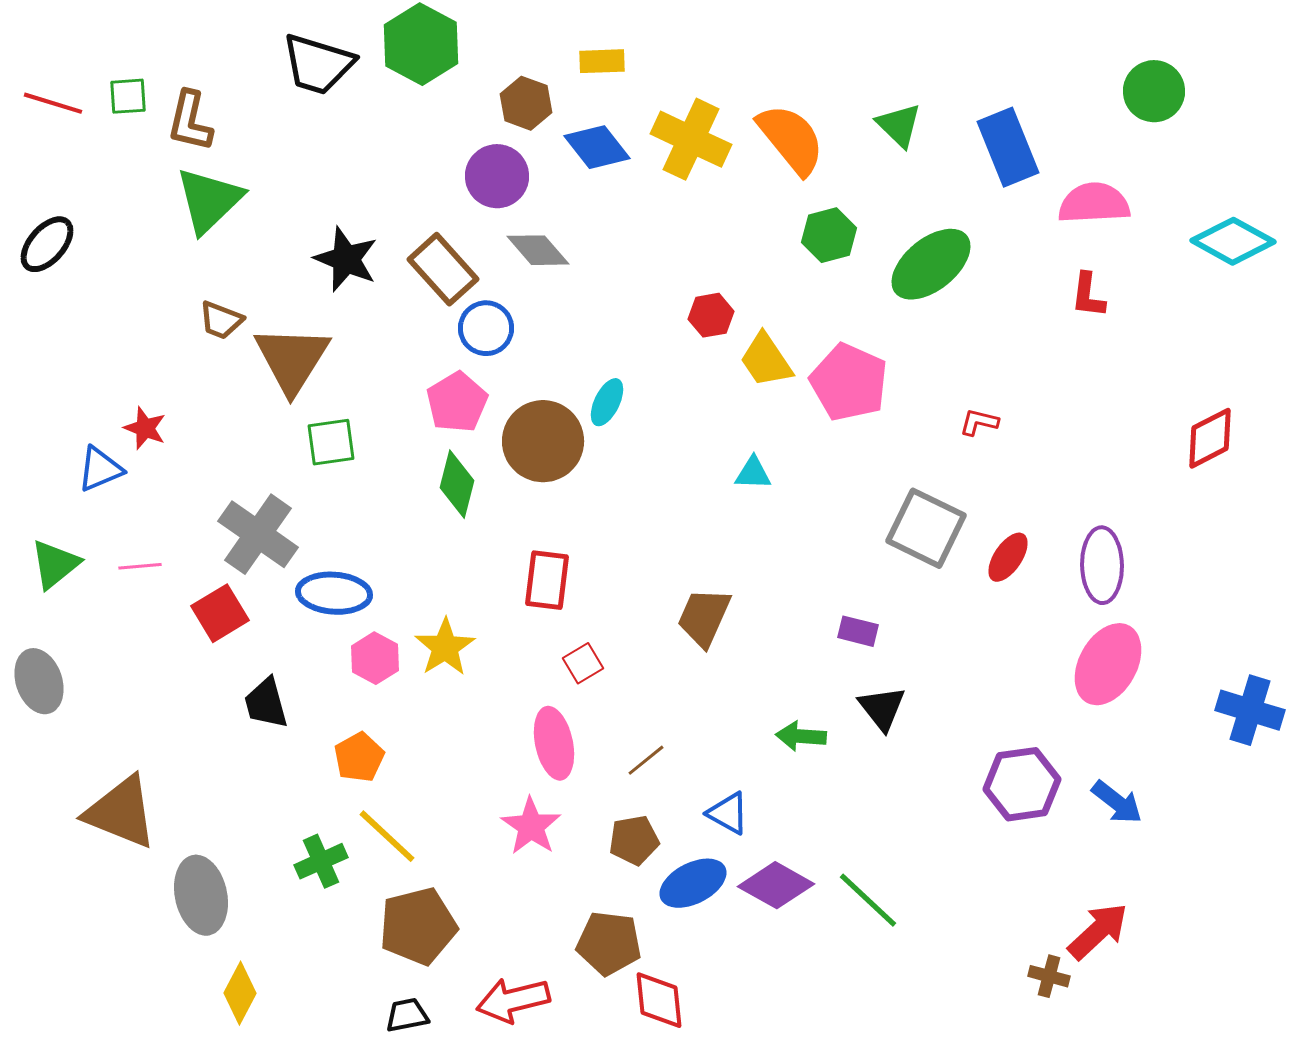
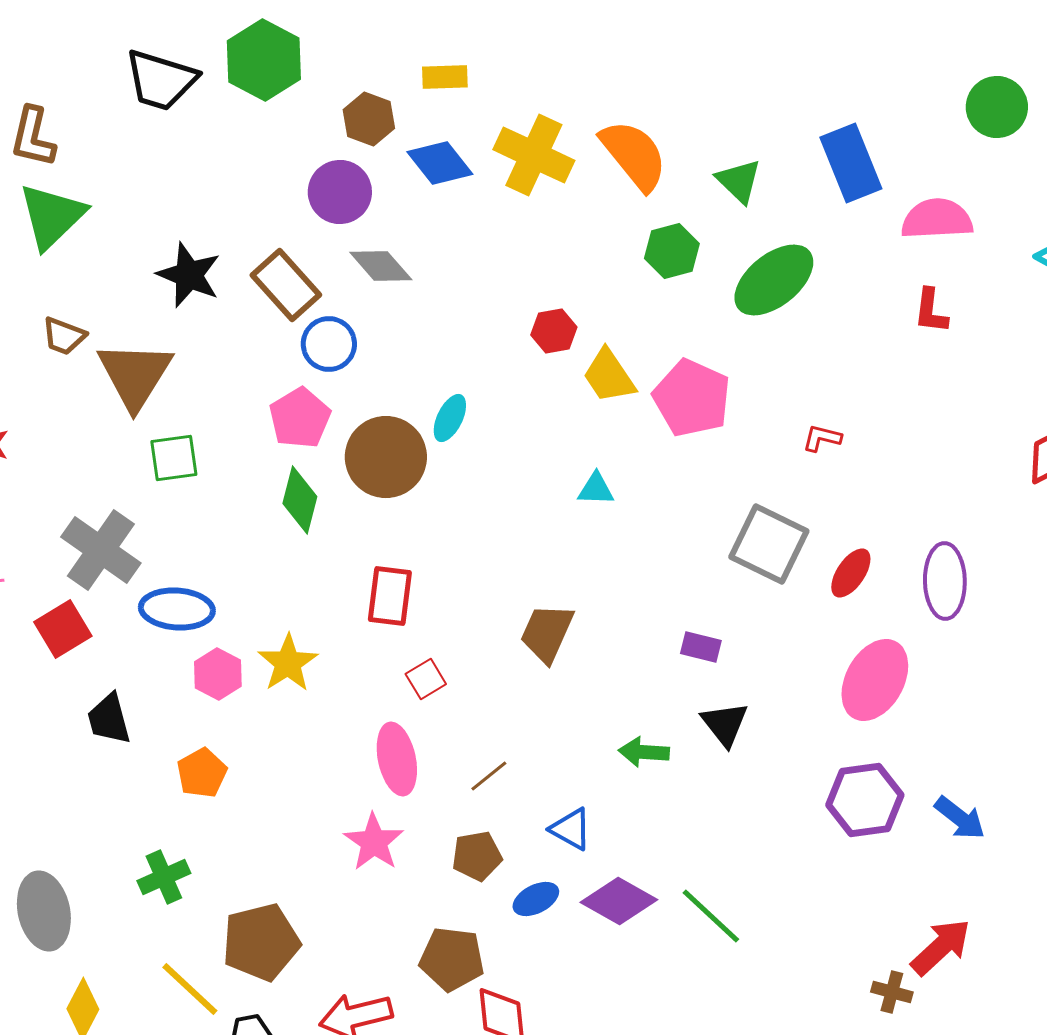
green triangle: (899, 125) -> (739, 181), moved
pink ellipse: (1108, 664) -> (875, 680), moved
yellow line: (387, 836) -> (190, 989), moved
blue ellipse: (693, 883) -> (536, 899), size x0.7

